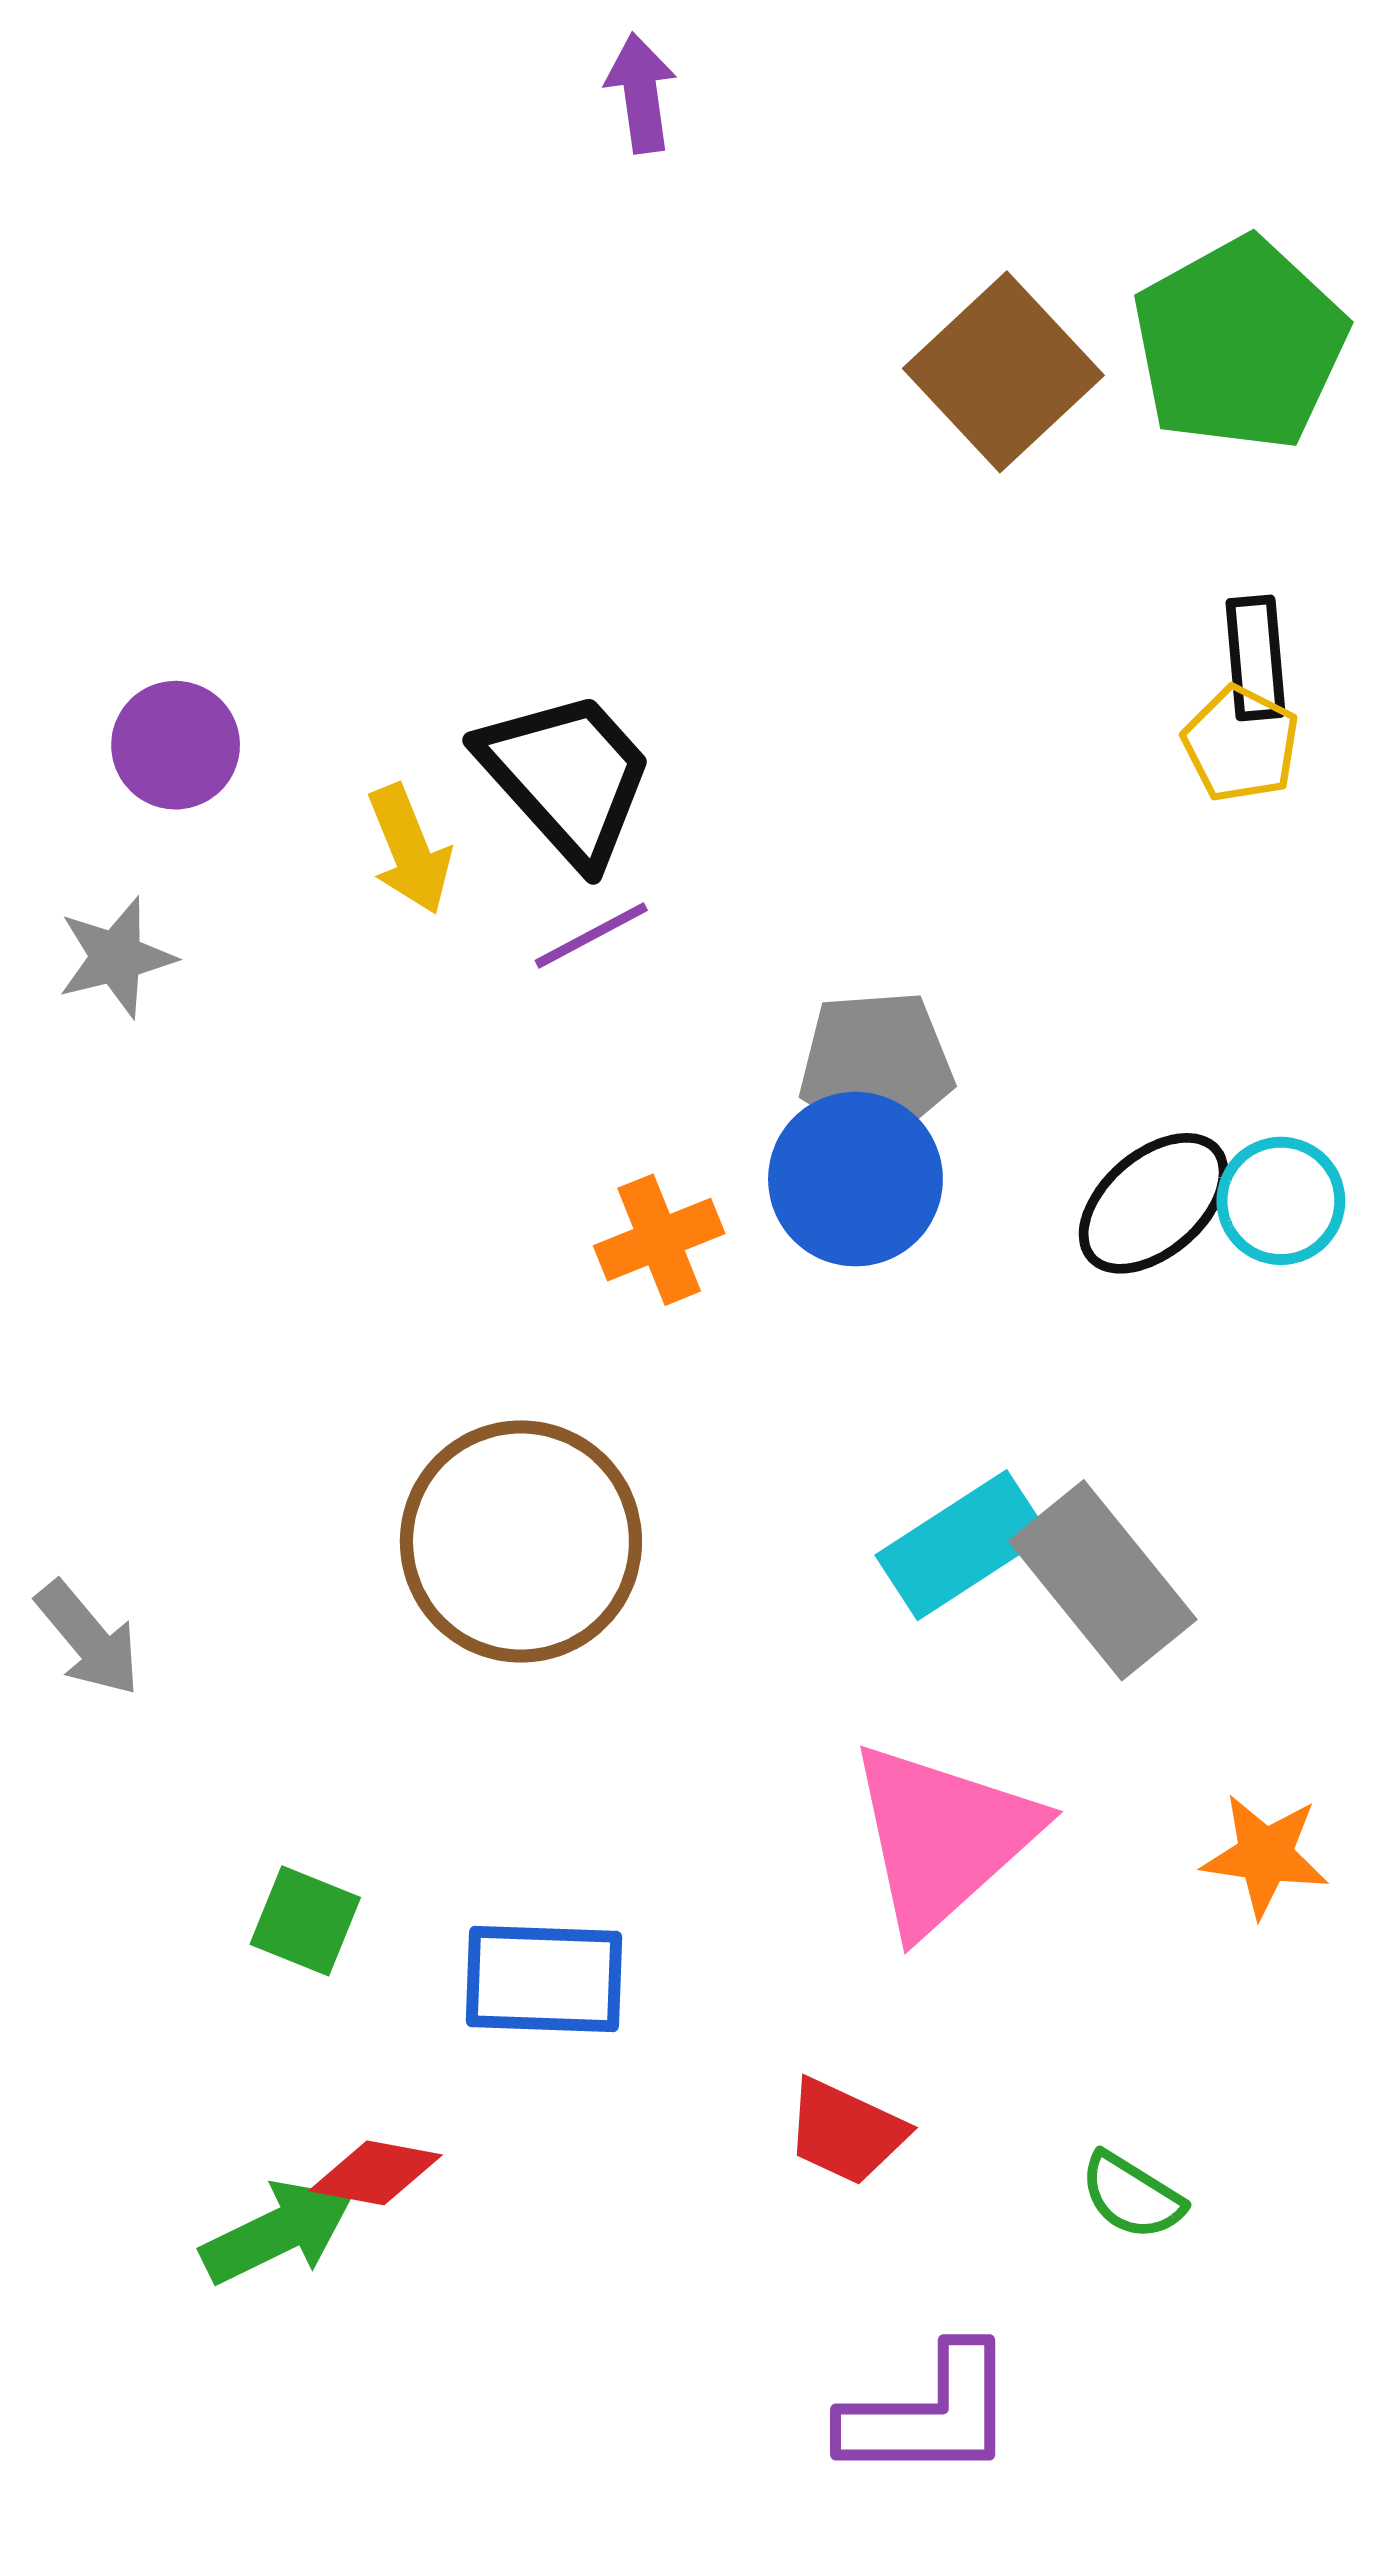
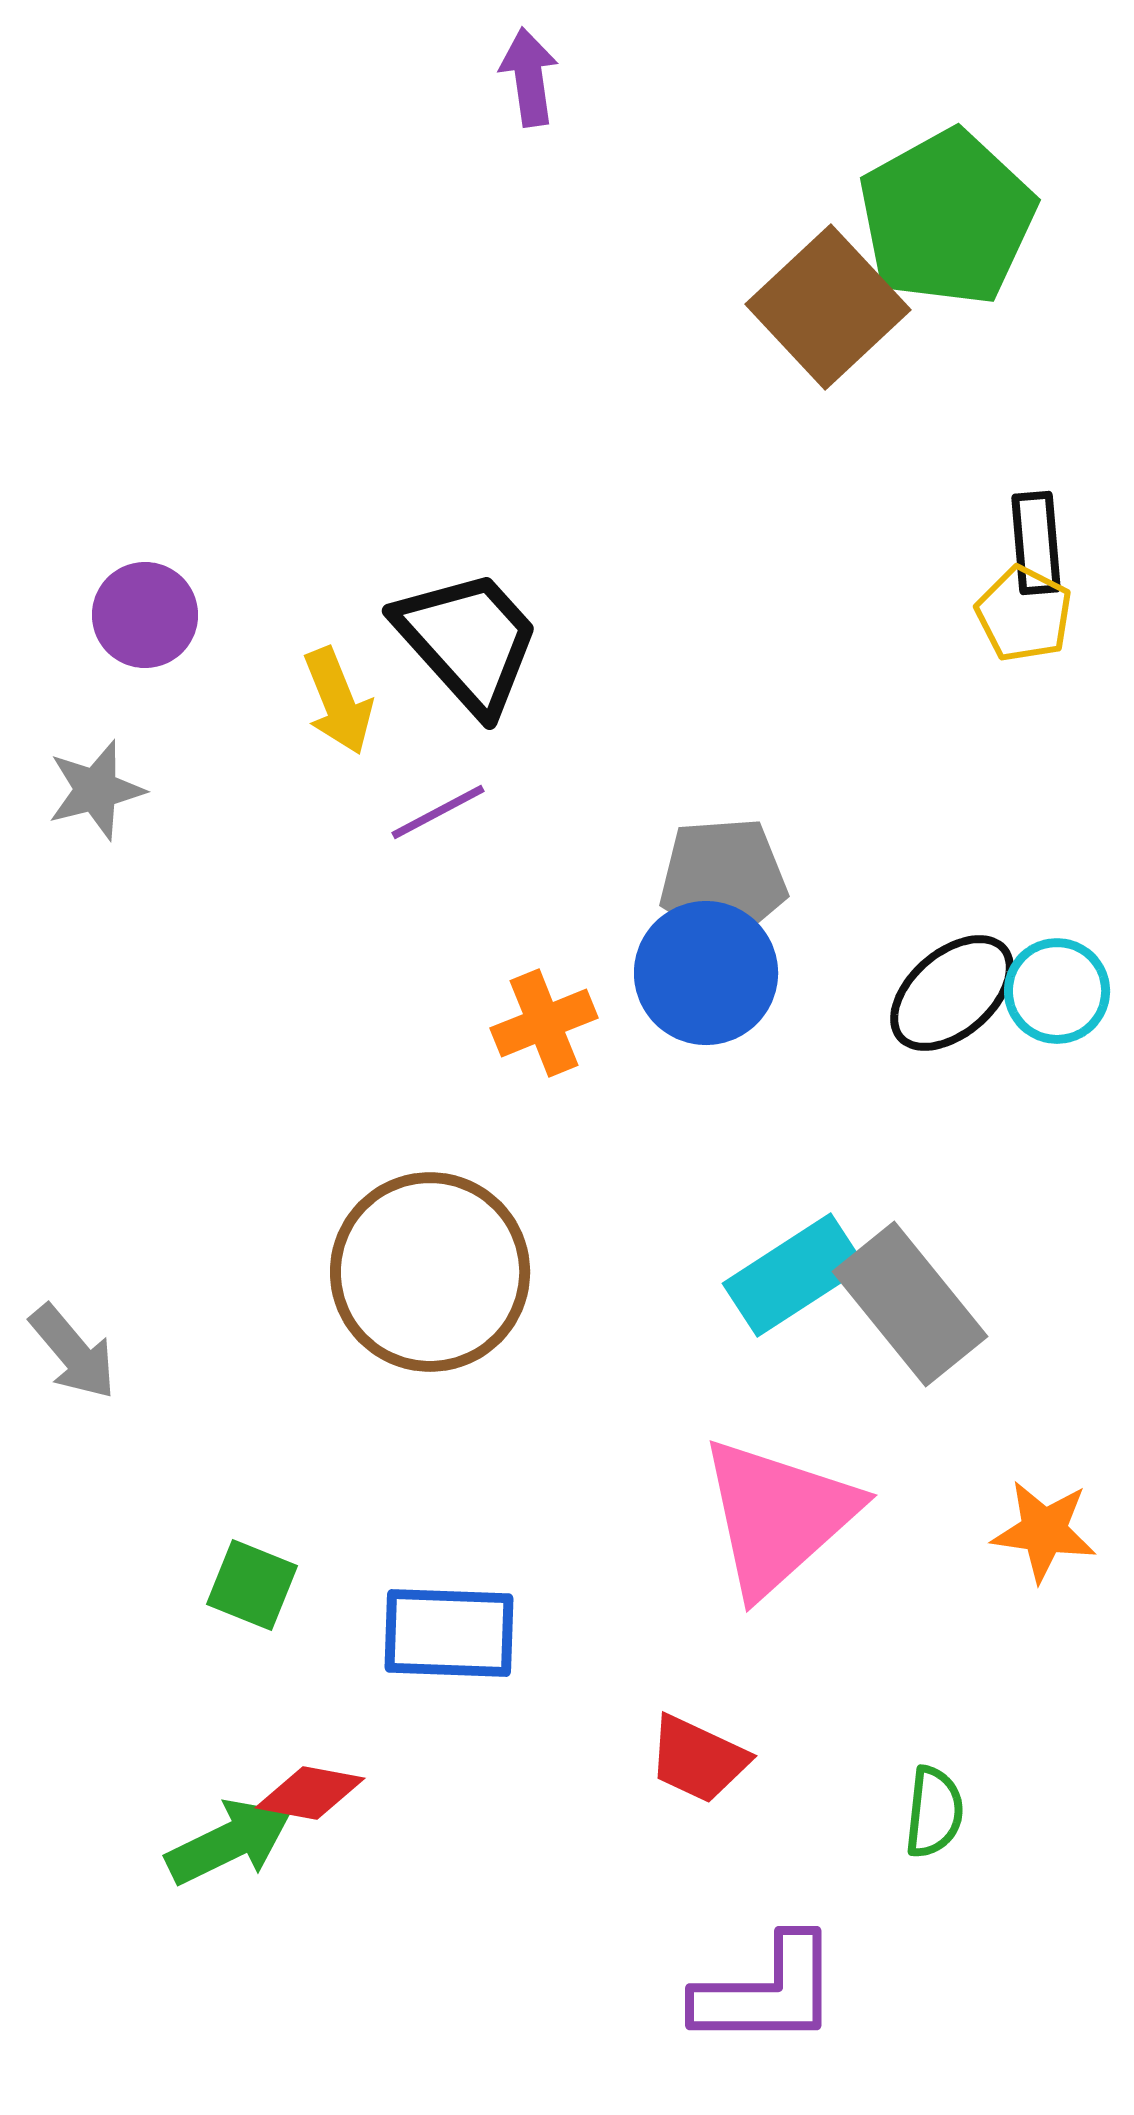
green pentagon: (1240, 344) -> (947, 218), moved
purple line: (591, 935) -> (438, 812), moved
green semicircle: (1132, 2196) -> (934, 1812), turned -116

